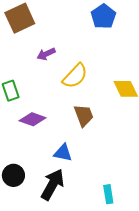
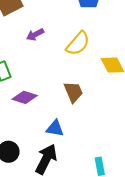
yellow semicircle: (75, 76) -> (78, 43), moved

